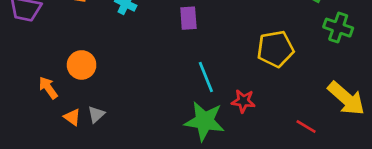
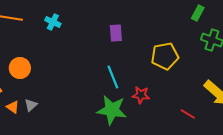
purple rectangle: (188, 18) -> (116, 33), moved

